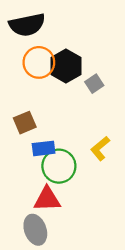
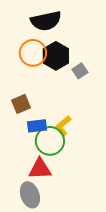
black semicircle: (27, 25) -> (46, 21), moved
yellow L-shape: (100, 148) -> (63, 126), moved

